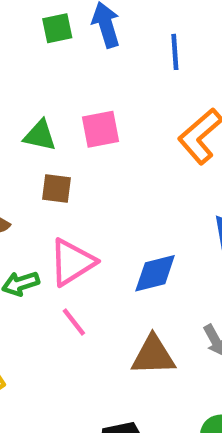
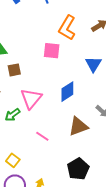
pink square: (100, 129) -> (52, 51), moved, turned 36
pink line: (74, 322) -> (42, 136), moved

